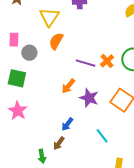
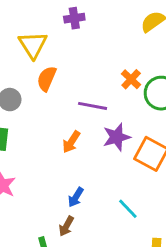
orange cross: (107, 61) -> (131, 79), moved
purple star: (89, 98) -> (117, 137), moved, turned -30

